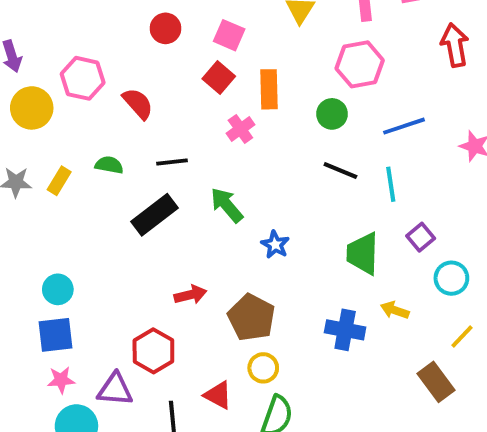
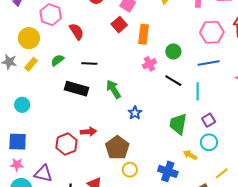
pink hexagon: (360, 64) -> (212, 32), moved
yellow circle: (32, 108) -> (29, 38), moved
pink cross: (240, 129) -> (149, 64), moved
green semicircle: (109, 165) -> (57, 60), turned -56
black rectangle: (155, 215) -> (76, 89), turned 45
cyan circle: (451, 278) -> (209, 142), moved
cyan circle: (58, 289) -> (22, 105), moved
blue cross: (345, 330) -> (168, 171), moved
red hexagon: (153, 351) -> (66, 144), moved
yellow circle: (263, 368) -> (130, 170), moved

